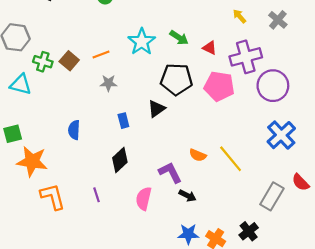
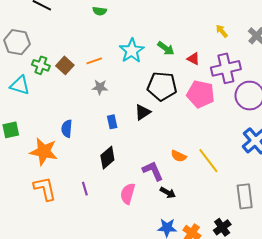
orange star: (32, 161) -> (44, 152), moved
gray rectangle: (272, 196) -> (245, 196), turned -40

